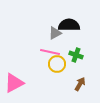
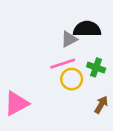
pink line: (50, 52) -> (63, 64), turned -30

